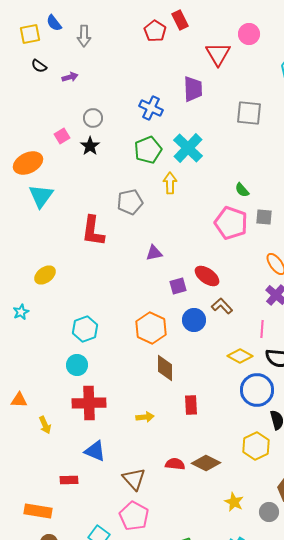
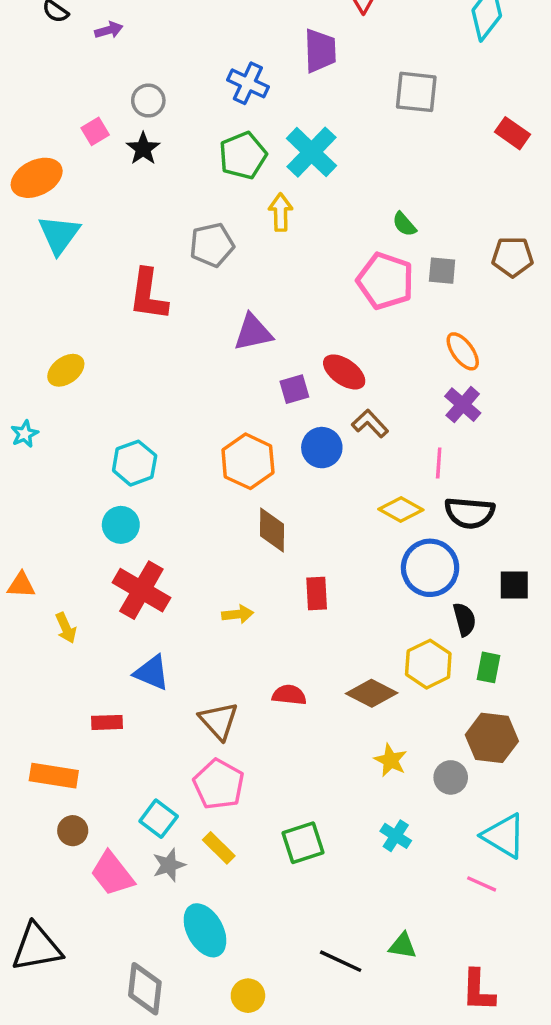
purple triangle: (154, 253) -> (253, 332), size x1.4
red cross: (89, 403) -> (141, 590), turned 32
brown diamond: (206, 463) -> (372, 693), moved

